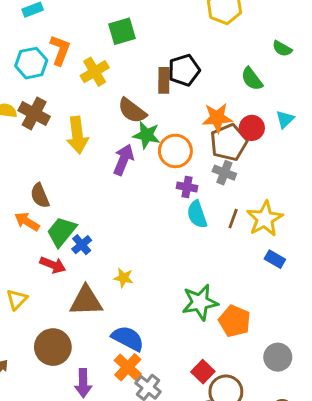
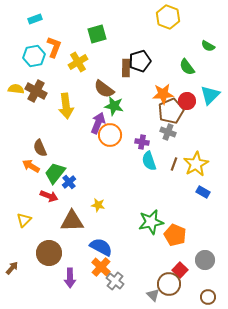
cyan triangle: (285, 119) -> (210, 95), size x1.5
orange circle: (175, 151) -> (110, 135), moved
red square: (203, 372) -> (180, 270), moved

